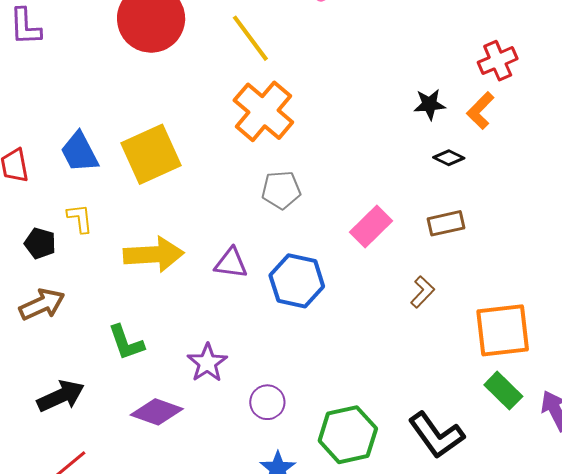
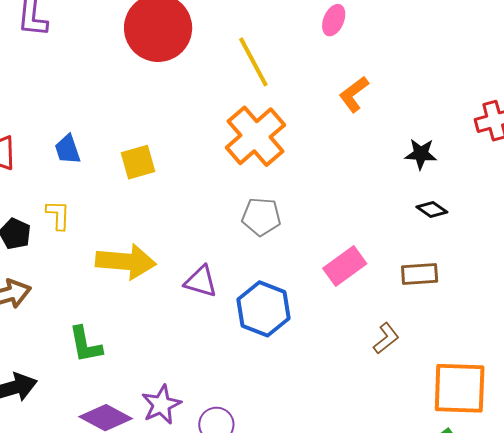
orange L-shape: (480, 110) -> (354, 94), moved
blue trapezoid: (80, 152) -> (68, 149), size x0.7
yellow square: (151, 154) -> (138, 162), size x0.6
purple star: (207, 363) -> (161, 405), moved

